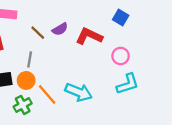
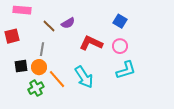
blue square: (121, 17) -> (120, 21), moved
red L-shape: (89, 36) -> (91, 43), moved
cyan arrow: (79, 92) -> (84, 77), turned 35

